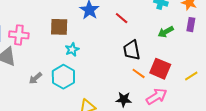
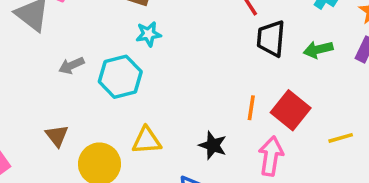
black trapezoid: (132, 50) -> (271, 38), moved
orange line: (139, 73) -> (251, 108), turned 48
pink arrow: (157, 96) -> (271, 156), turned -65

